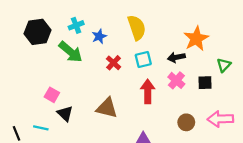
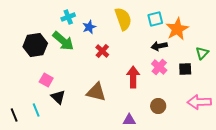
black hexagon: (37, 32) -> (35, 45), moved
cyan square: (143, 60) -> (155, 19), moved
brown circle: (186, 122) -> (158, 106), moved
cyan line: (41, 128) -> (36, 110), turned 56

